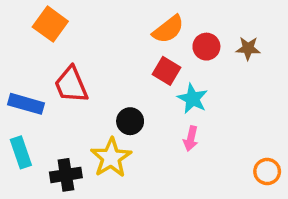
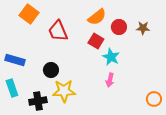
red trapezoid: (71, 85) -> (58, 31), moved
black circle: (130, 121) -> (51, 70), moved
yellow star: (111, 158) -> (64, 91), turned 30

